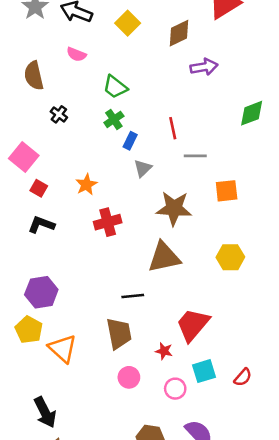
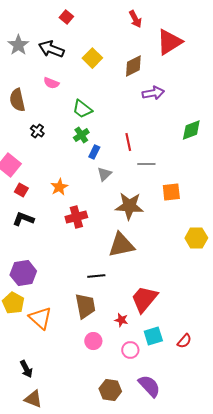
yellow hexagon: (230, 257) -> (196, 238), moved
black arrow: (45, 412) -> (26, 369), size x0.7

